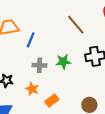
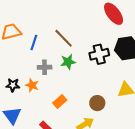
brown line: (76, 25) -> (64, 38), moved
orange star: (32, 89) -> (32, 85), moved

